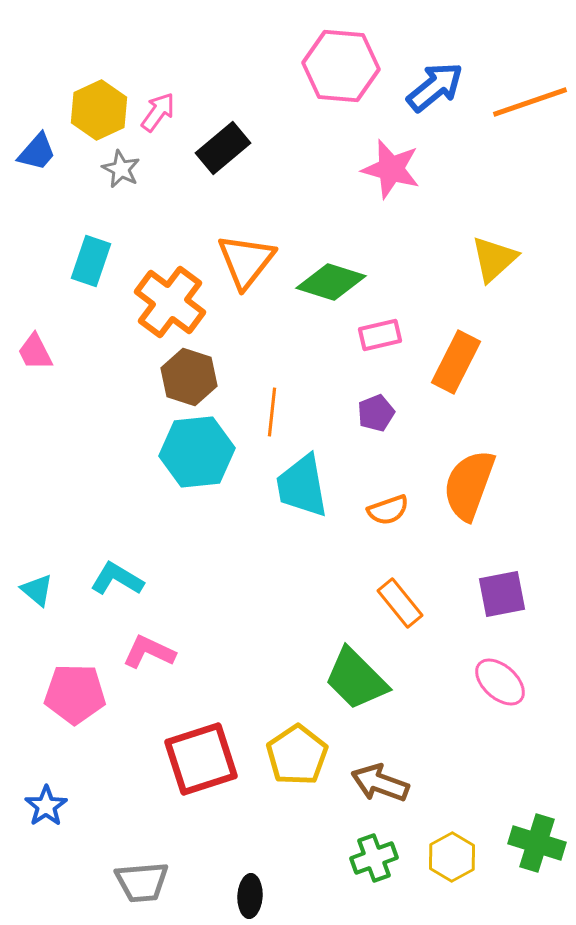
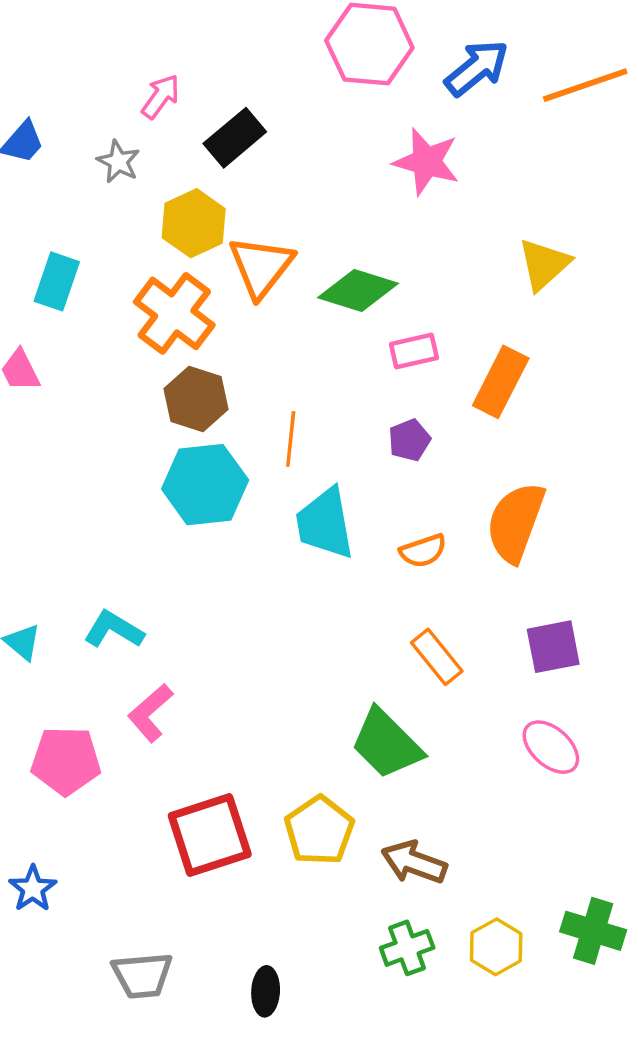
yellow hexagon: (99, 110) -> (194, 223), moved
cyan rectangle: (91, 261) -> (57, 281), moved
pink L-shape: (149, 652) -> (150, 713), turned -66

